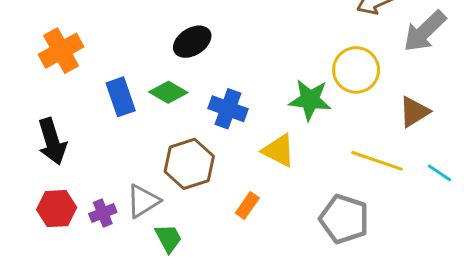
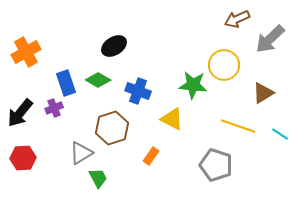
black arrow: (52, 141) -> (20, 113), turned 56
purple cross: (103, 213) -> (54, 108), moved

